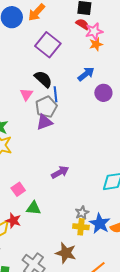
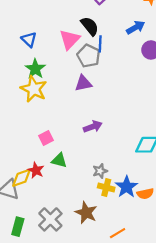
pink triangle: (26, 94) -> (70, 39), size x1.5
gray pentagon: (46, 107) -> (89, 56), turned -30
purple triangle: (44, 122) -> (83, 83), moved
gray star: (82, 213) -> (100, 171), moved

